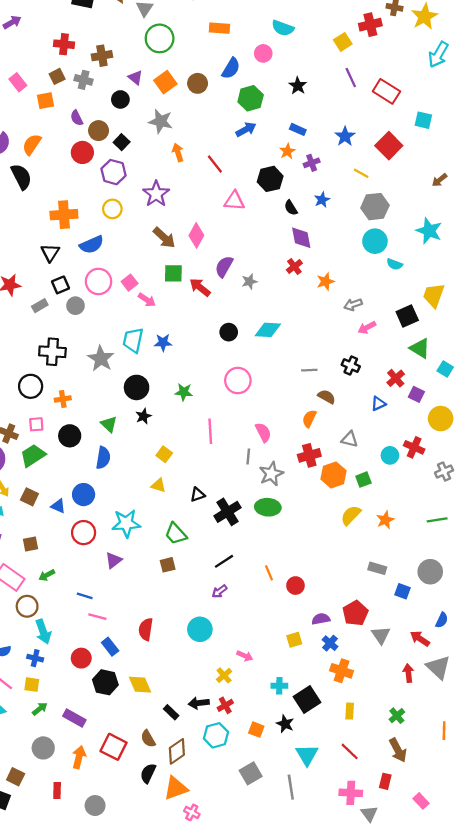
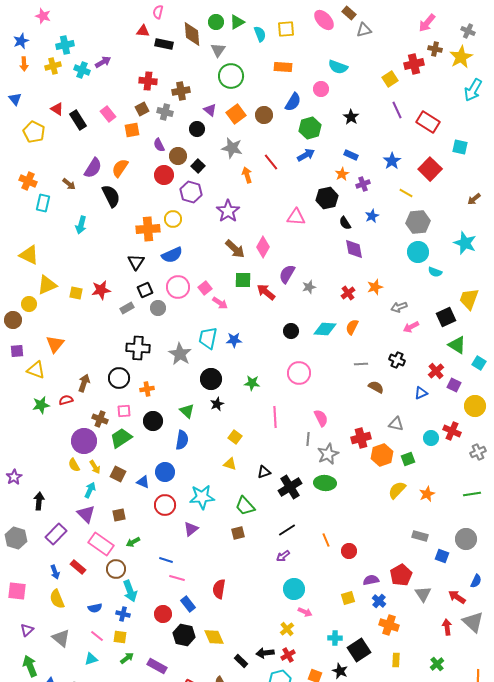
red line: (215, 164) -> (271, 162), moved
yellow circle: (112, 209) -> (173, 219), moved
red cross: (294, 266) -> (348, 293), moved
orange semicircle: (309, 419) -> (352, 327), moved
cyan circle: (200, 629) -> (294, 589), moved

